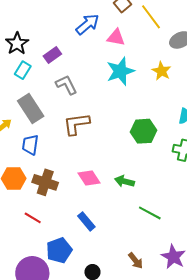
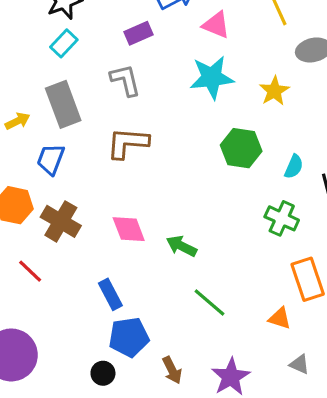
purple rectangle: (52, 55) -> (139, 33), moved
green hexagon: (144, 131) -> (241, 148), moved
blue pentagon: (59, 250) -> (129, 337), moved

